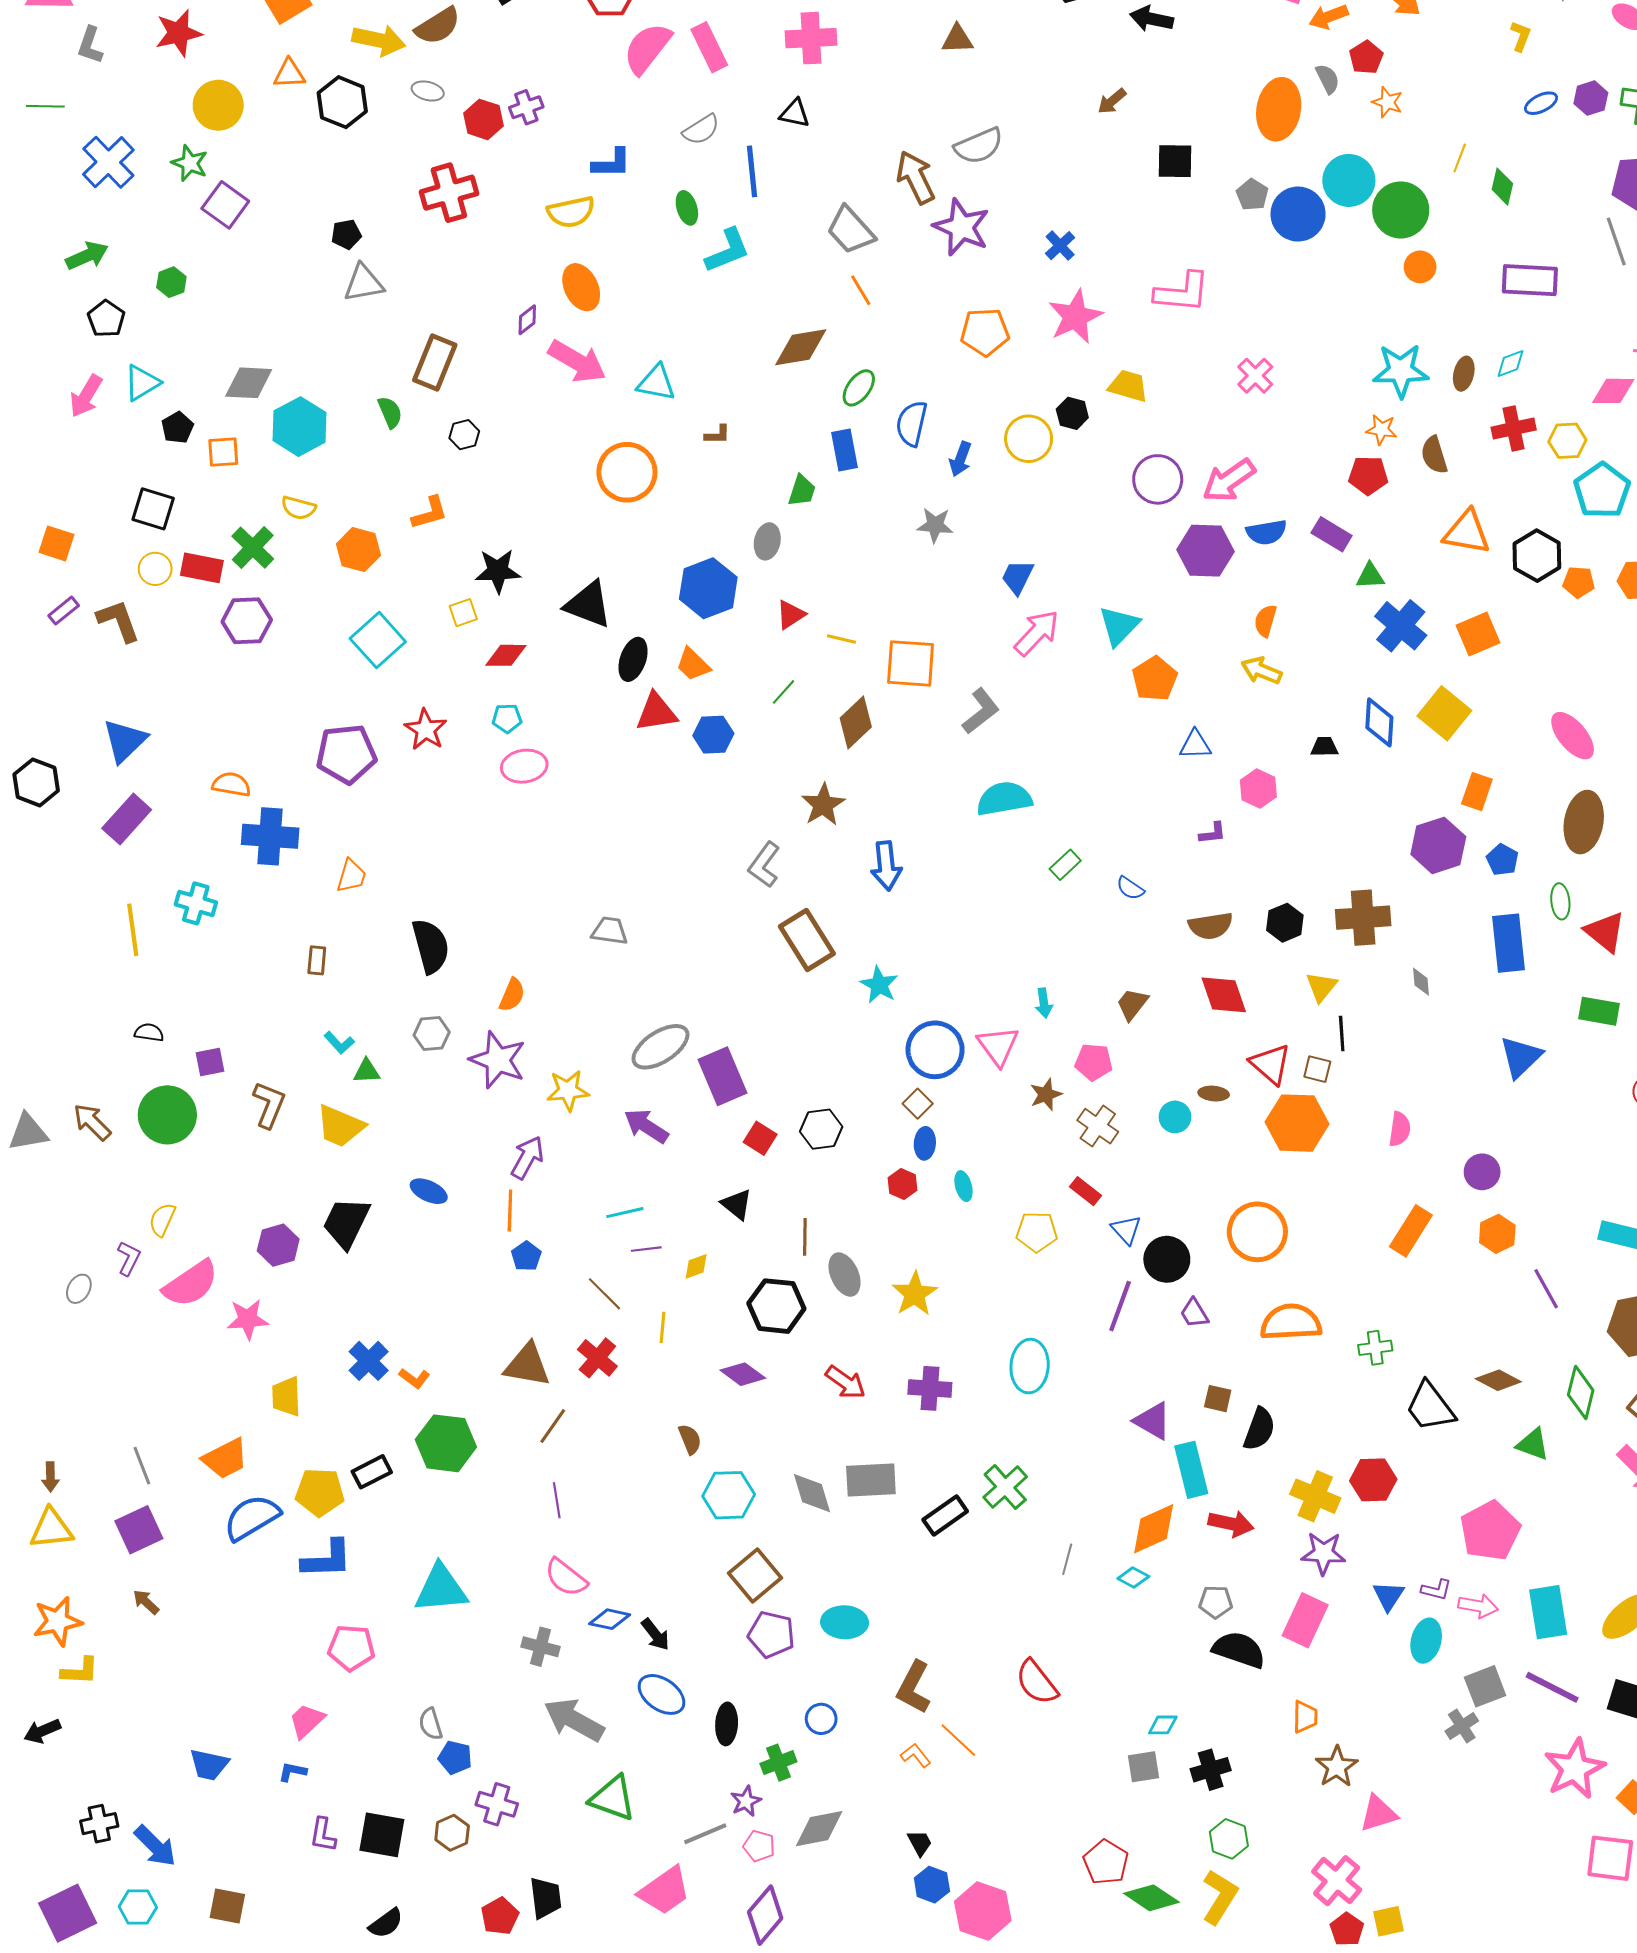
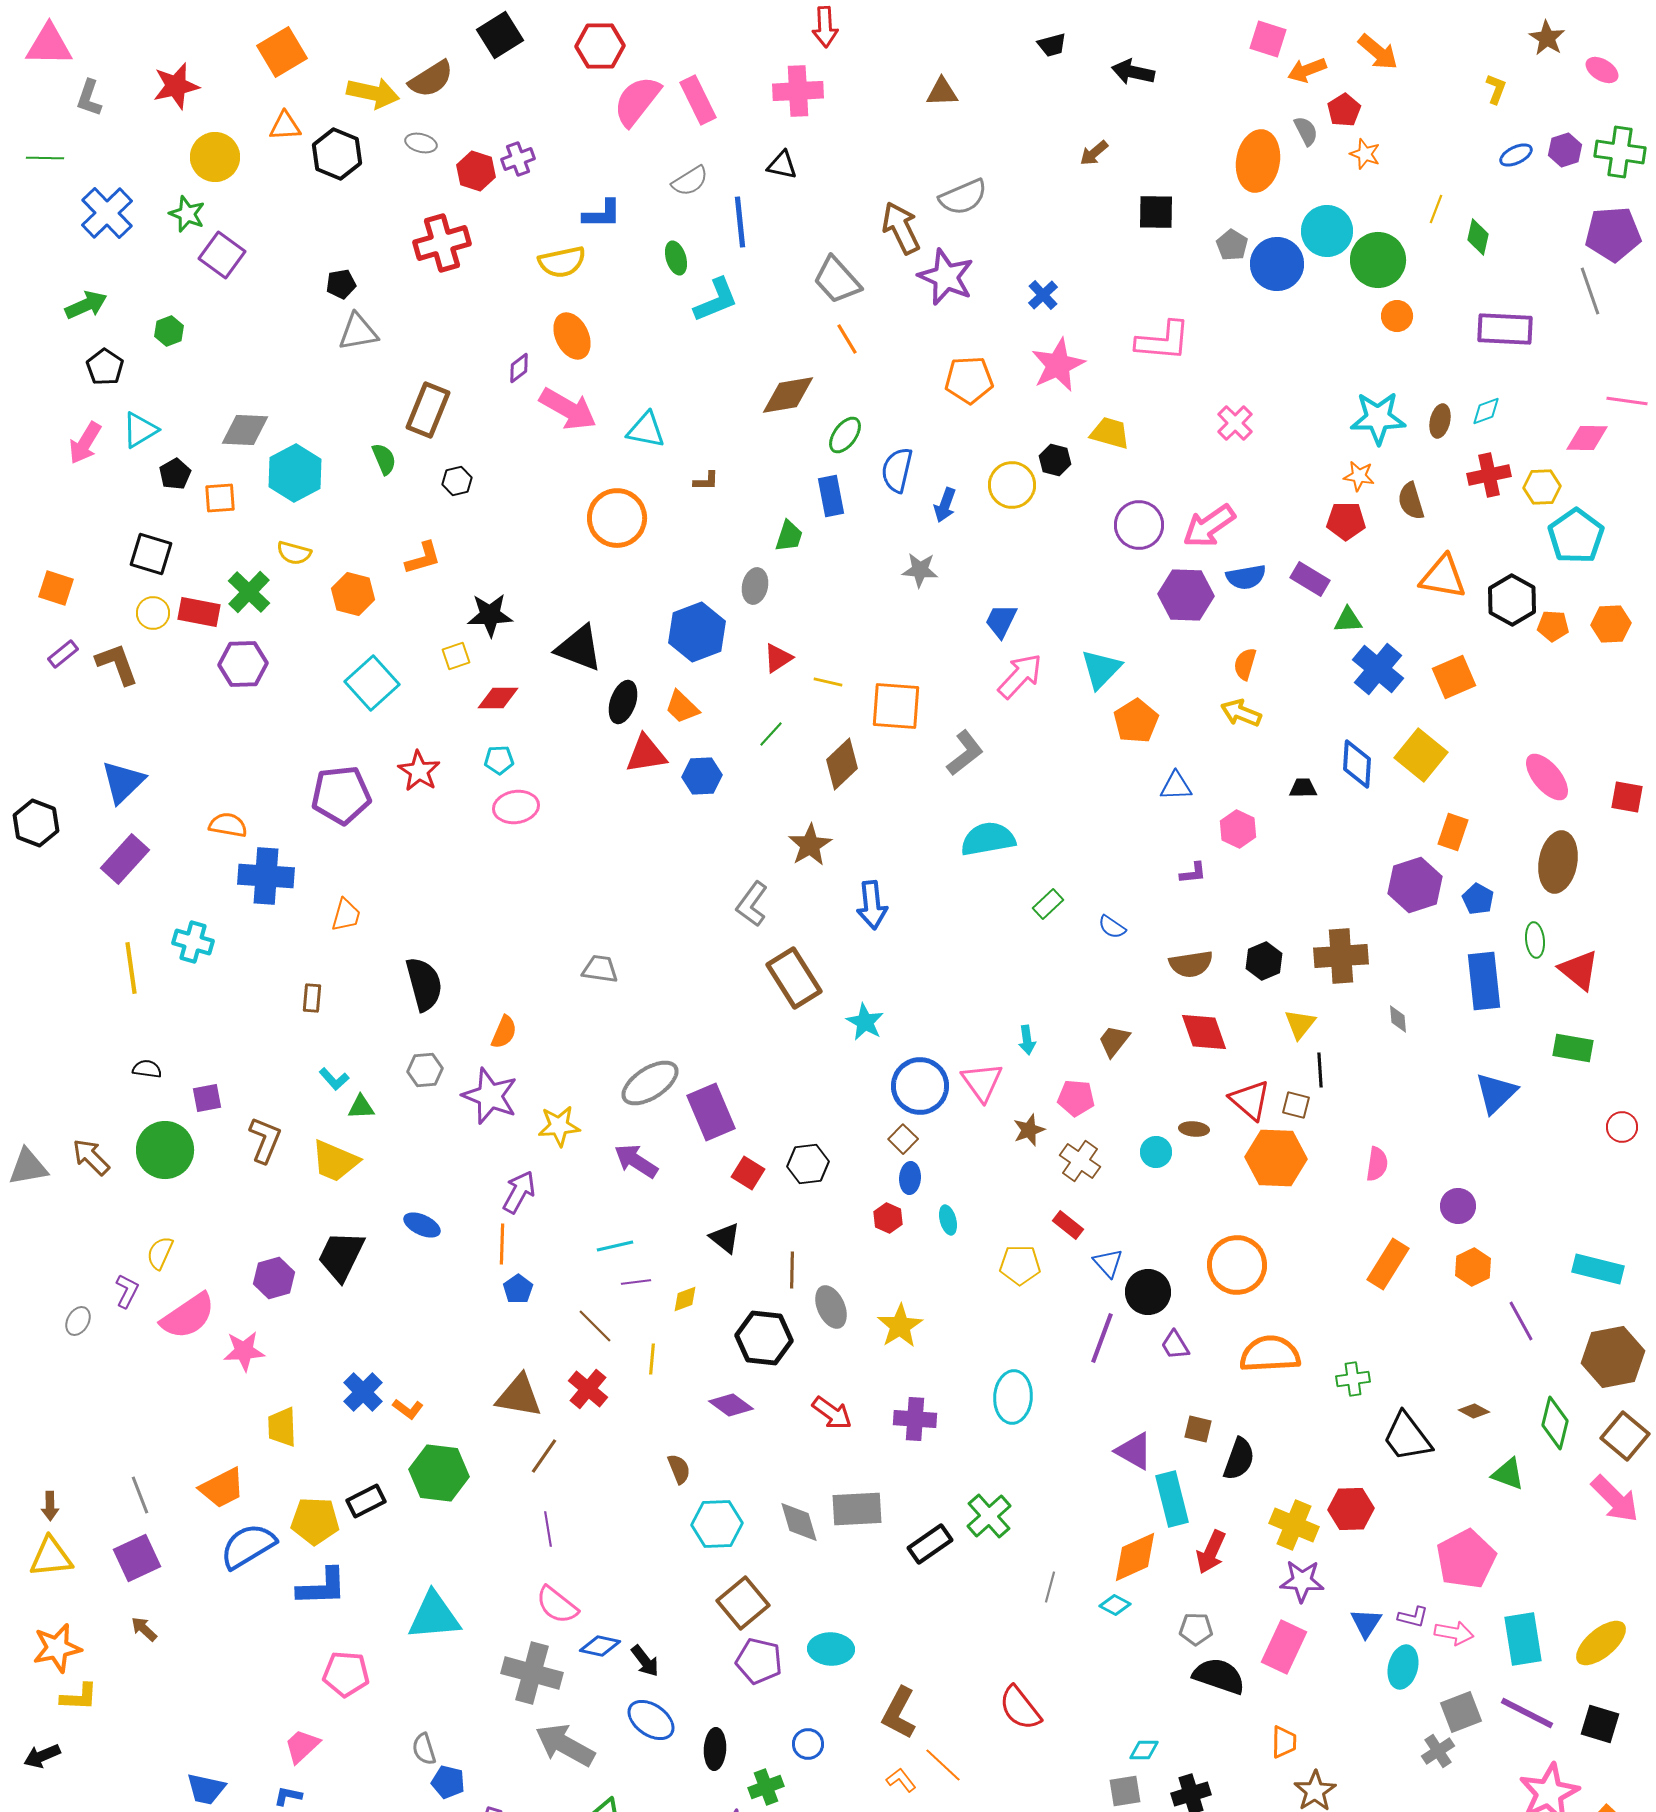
brown diamond: (1498, 1380) -> (1474, 1411), size x0.7
red arrow: (1231, 1524) -> (1211, 1552), turned 102
gray cross: (540, 1647) -> (532, 1673), size x1.6

